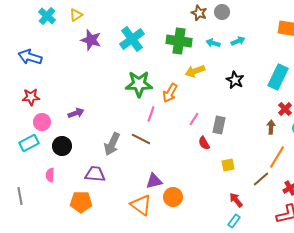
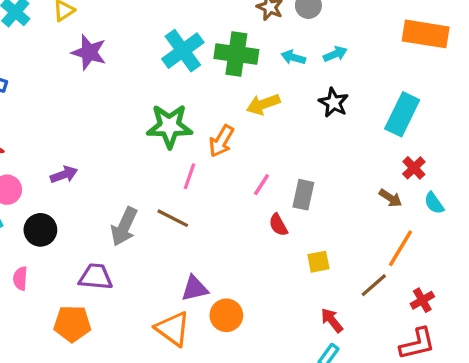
cyan cross: (132, 39) -> (183, 51), moved
black star: (235, 80) -> (334, 103), moved
brown arrow: (271, 127) -> (390, 198), turned 120

